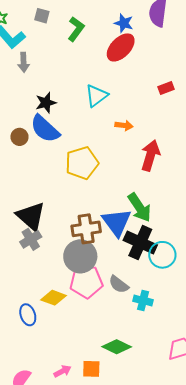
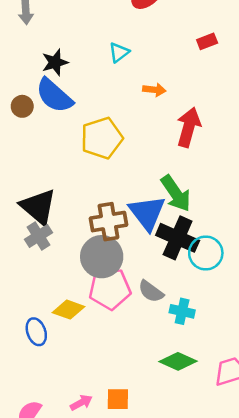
cyan triangle: (96, 96) -> (119, 52), size x0.7
green diamond: (117, 347) -> (178, 361), moved

